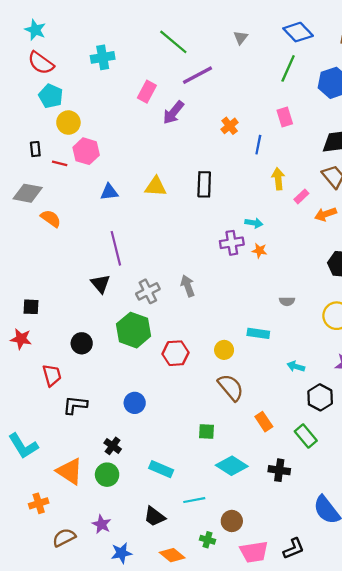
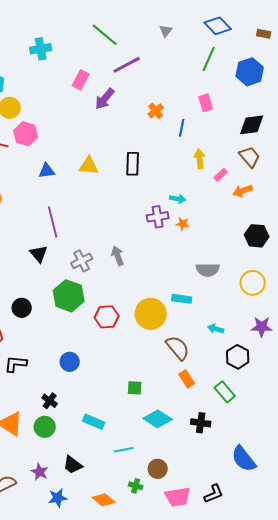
gray semicircle: (287, 301) -> (208, 270), size x1.6
yellow circle: (224, 350) -> (151, 314), size x1.8
brown semicircle: (231, 387) -> (178, 348), moved
black trapezoid: (155, 517) -> (73, 465), moved

